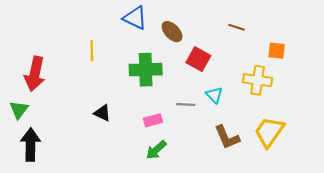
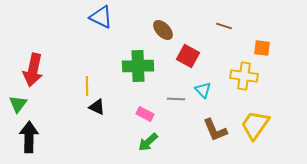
blue triangle: (135, 18) -> (101, 17), moved
yellow line: (92, 51) -> (87, 86), moved
pink rectangle: (153, 120) -> (145, 114), turned 42

